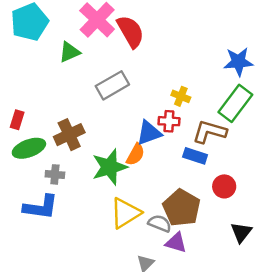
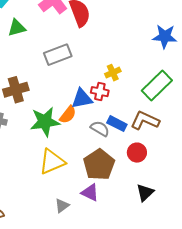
green triangle: (69, 52) -> (17, 28), moved
blue star: (238, 62) -> (165, 36), moved
yellow cross: (181, 96) -> (113, 73), turned 35
brown L-shape: (209, 132) -> (145, 121), moved
gray semicircle: (160, 223) -> (100, 129), moved

